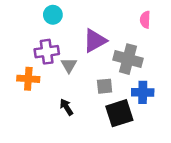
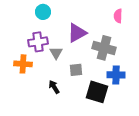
gray square: (105, 86) -> (76, 70), moved
black square: (119, 113) -> (97, 92), turned 35

